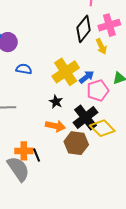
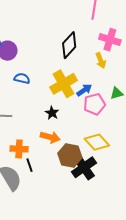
pink cross: (109, 25) -> (110, 40), turned 30
black diamond: (84, 29) -> (69, 45), moved
black cross: (86, 118) -> (84, 167), moved
orange cross: (24, 151) -> (19, 149), moved

